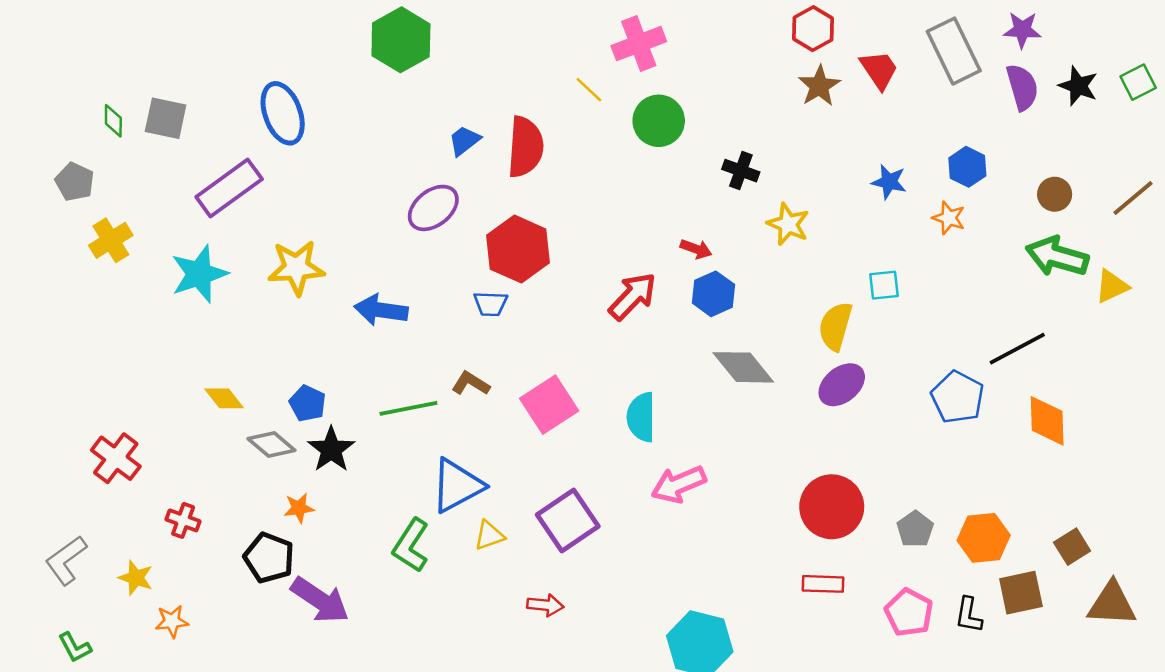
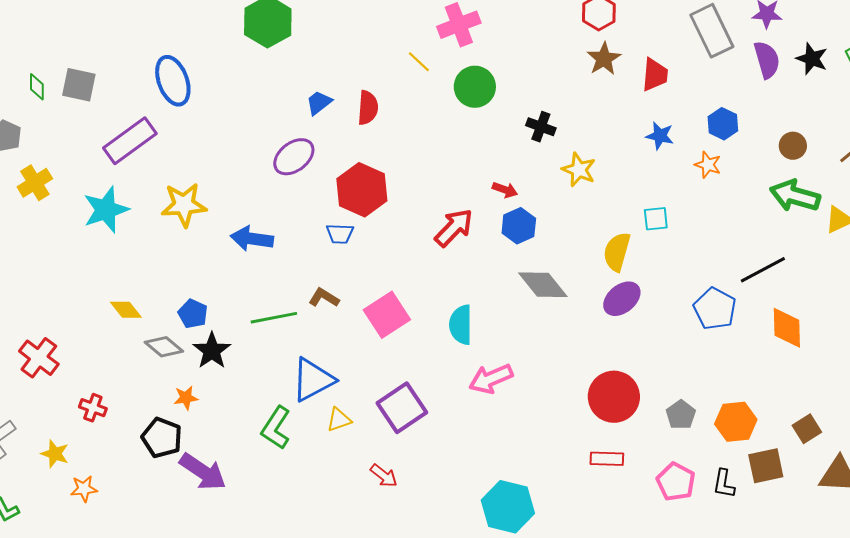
red trapezoid: (879, 70) -> (655, 75), moved, turned 39
red semicircle: (525, 147) -> (368, 108), size x0.7
red arrow: (545, 605) -> (384, 476), turned 32

